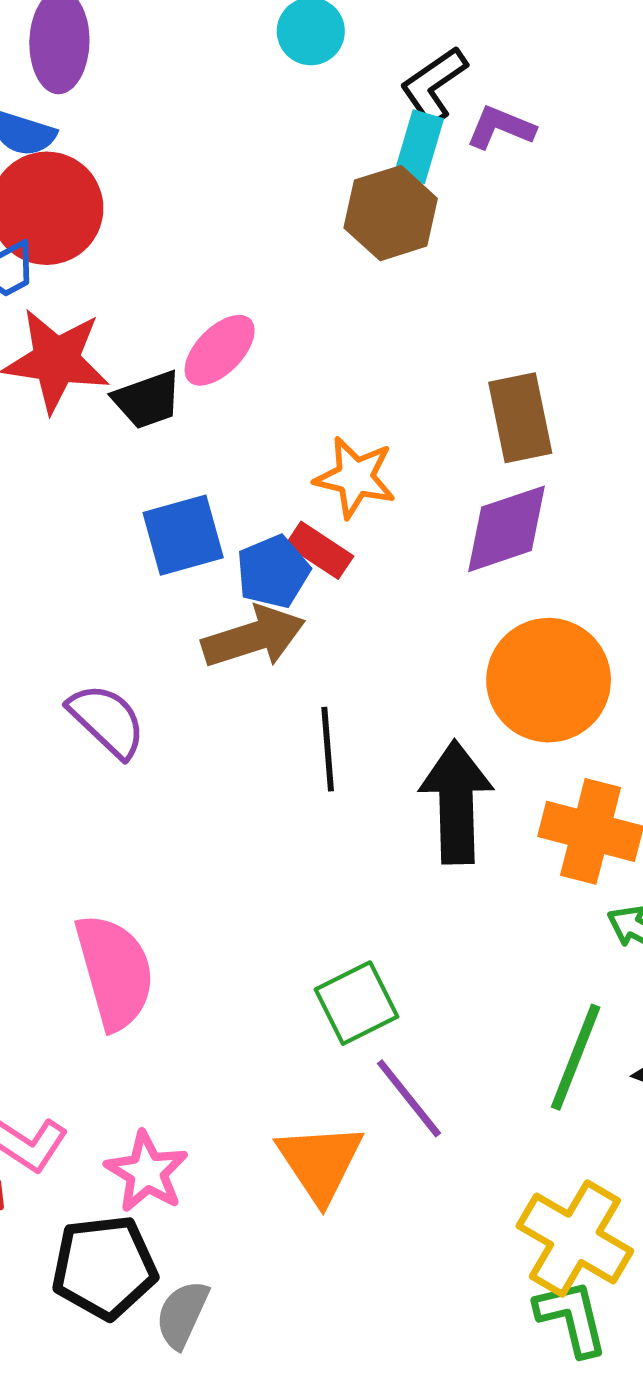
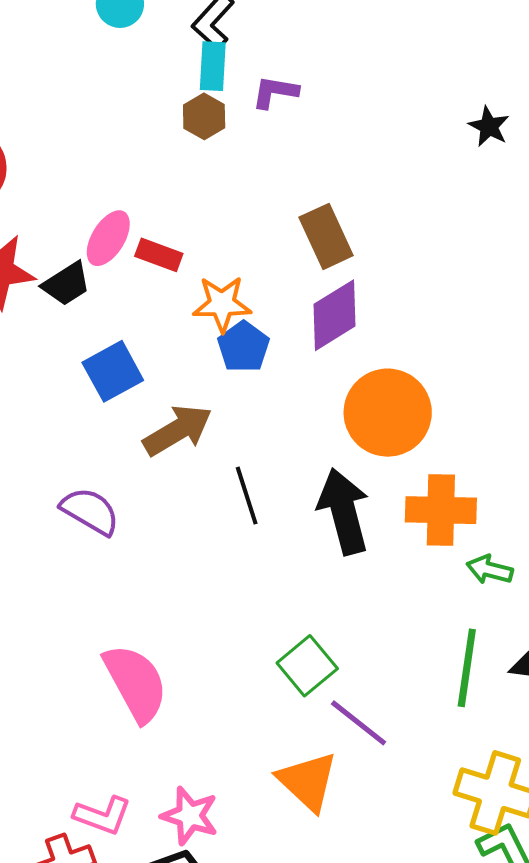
purple L-shape: (501, 128) -> (275, 92), moved
brown hexagon: (391, 213) -> (204, 116), size x0.7
red rectangle: (320, 550) -> (159, 255), moved
blue pentagon: (273, 572) -> (244, 347), moved

